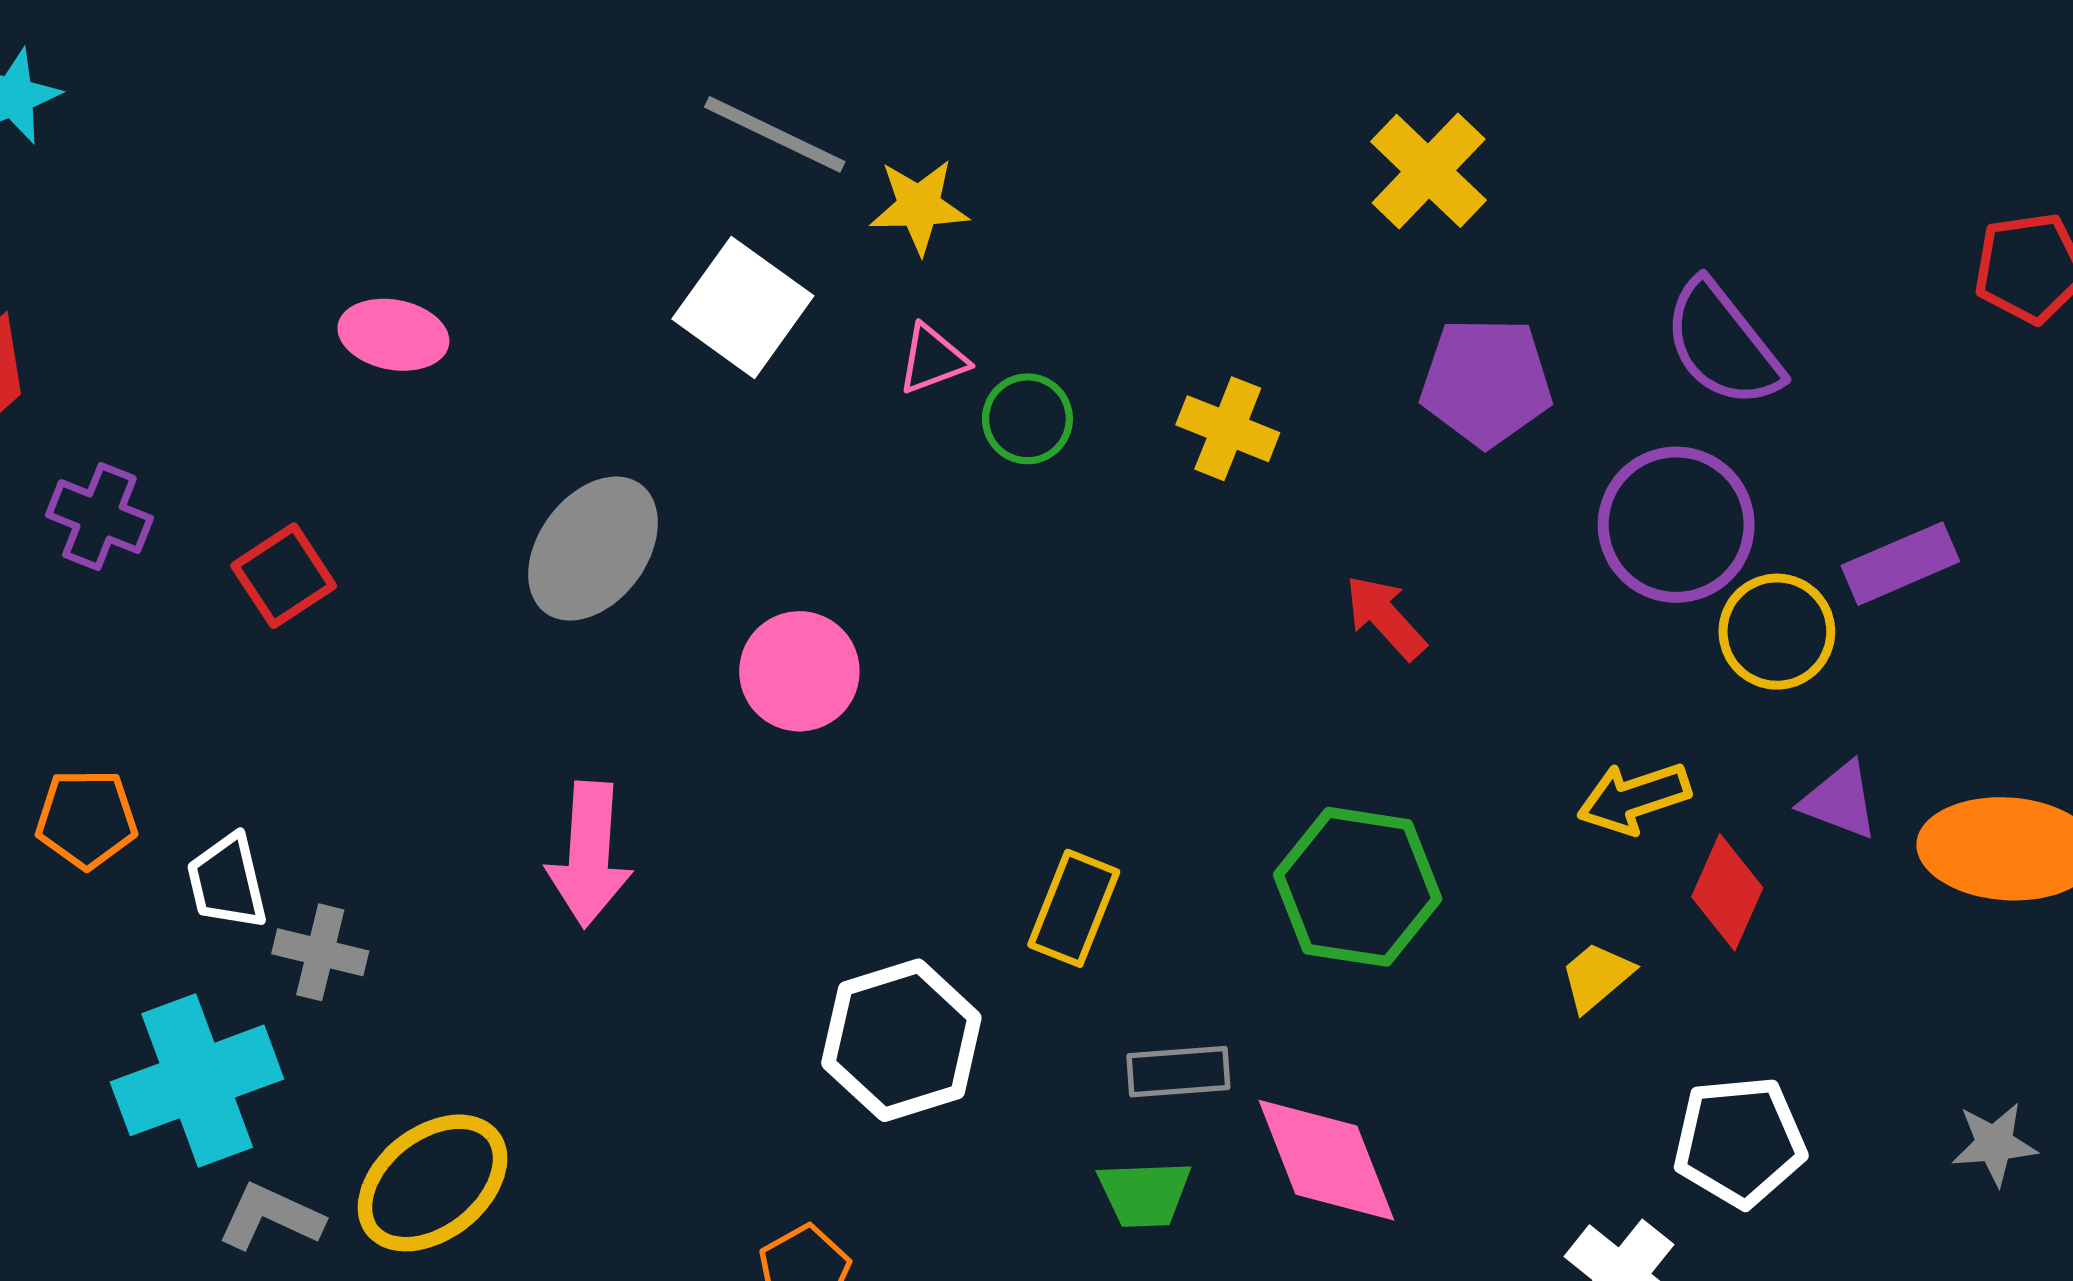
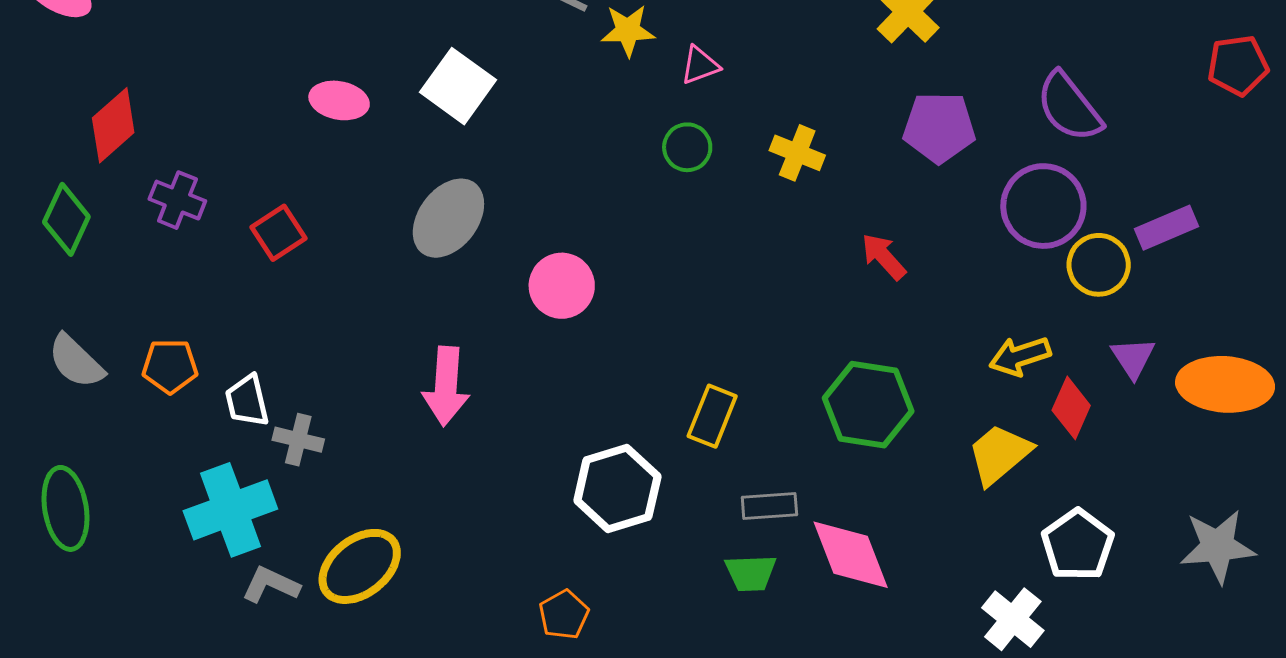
white square: (743, 307) -> (458, 86), moved
pink triangle: (932, 359) -> (700, 65), moved
purple triangle: (1840, 801) -> (1133, 358), turned 36
yellow trapezoid: (1597, 977) -> (999, 454), size x1.6
white pentagon: (1739, 1142) -> (1078, 545), turned -30
gray star: (1994, 1144) -> (1218, 546), size x1.6

